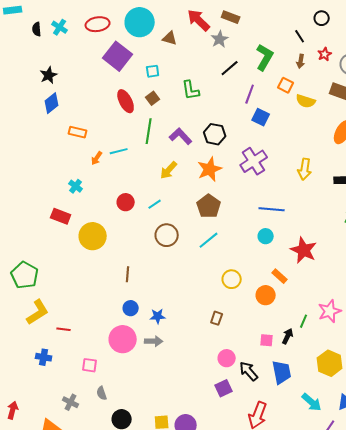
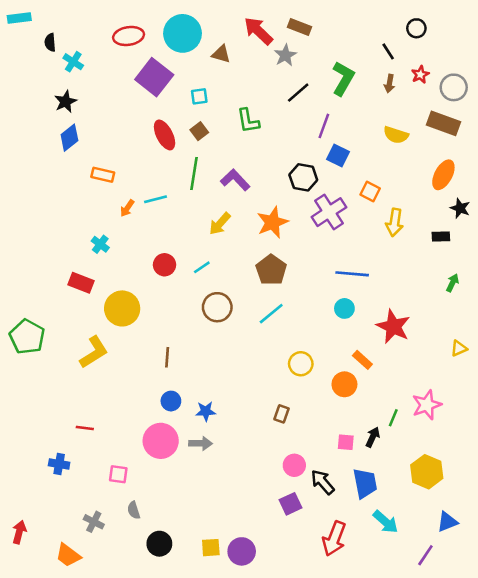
cyan cross: (60, 27) -> (73, 62), moved
orange square: (286, 85) -> (370, 192), moved
black hexagon: (215, 134) -> (303, 177), moved
green pentagon: (25, 275) -> (27, 337), moved
yellow L-shape: (38, 312) -> (94, 352), moved
cyan arrow: (312, 402) -> (386, 522), moved

